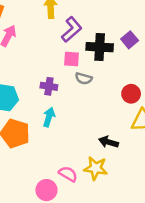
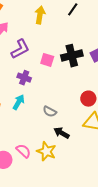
purple L-shape: (72, 29) -> (20, 49), moved
black cross: (100, 47) -> (72, 56), turned -30
gray semicircle: (84, 78) -> (50, 111), moved

